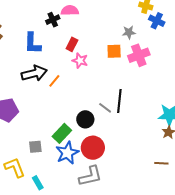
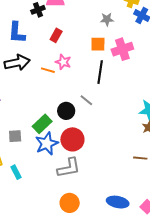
gray star: (129, 32) -> (107, 19), moved
pink star: (80, 61) -> (63, 62), moved
orange line: (54, 81) -> (48, 70), moved, turned 64
black line: (119, 101) -> (100, 72), moved

